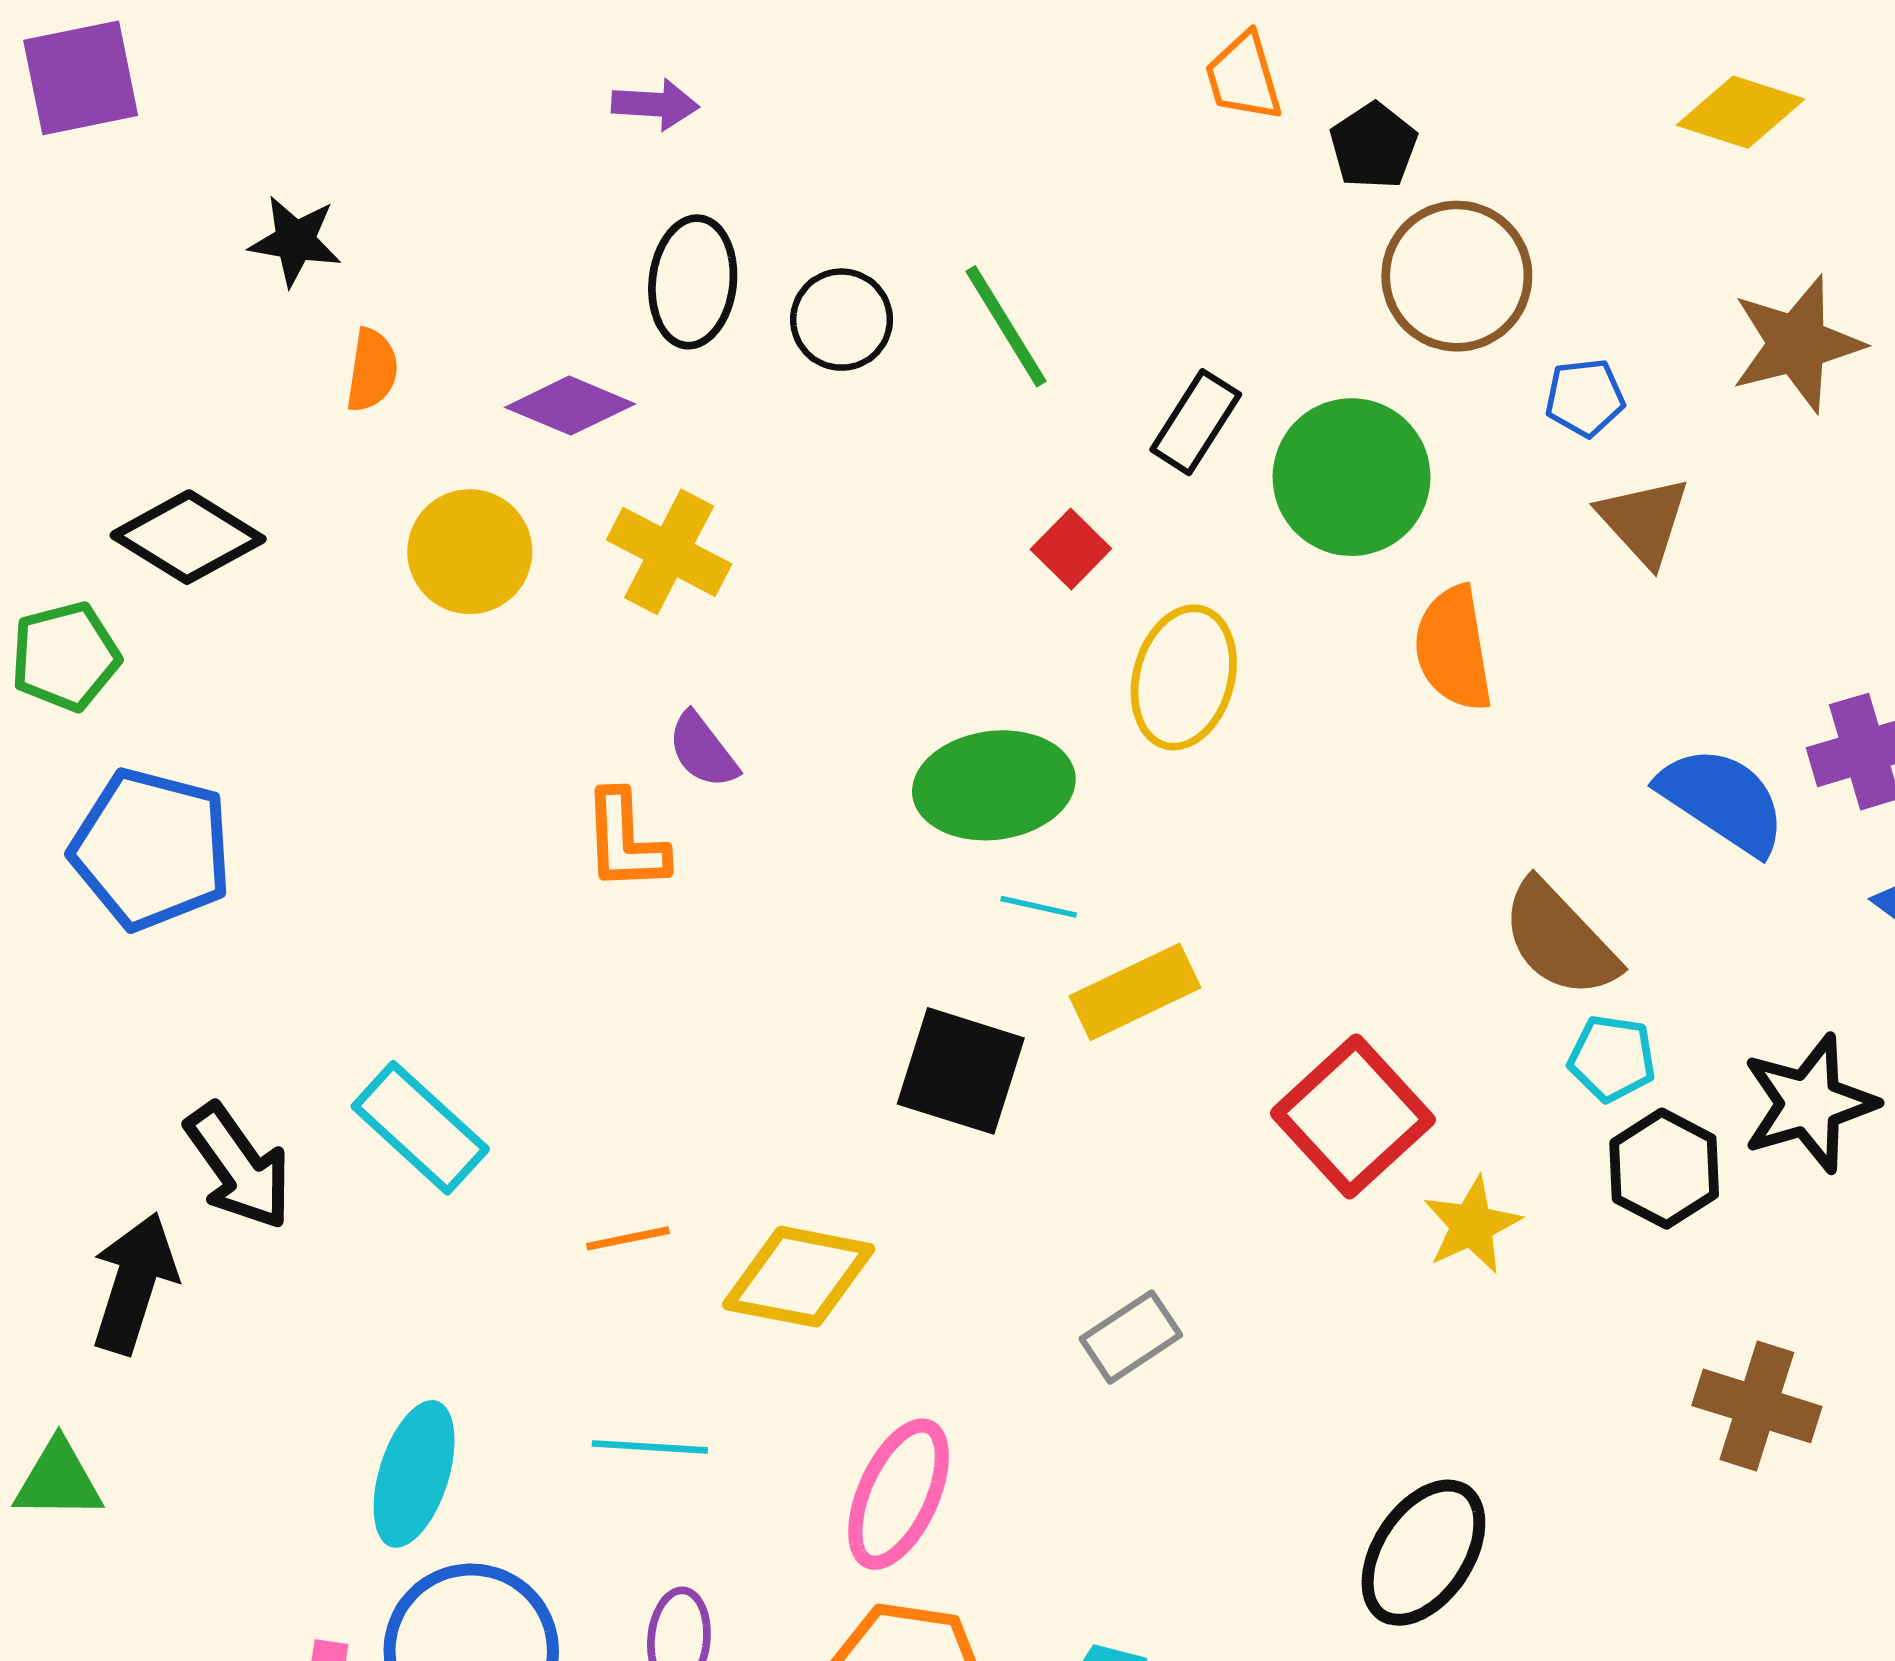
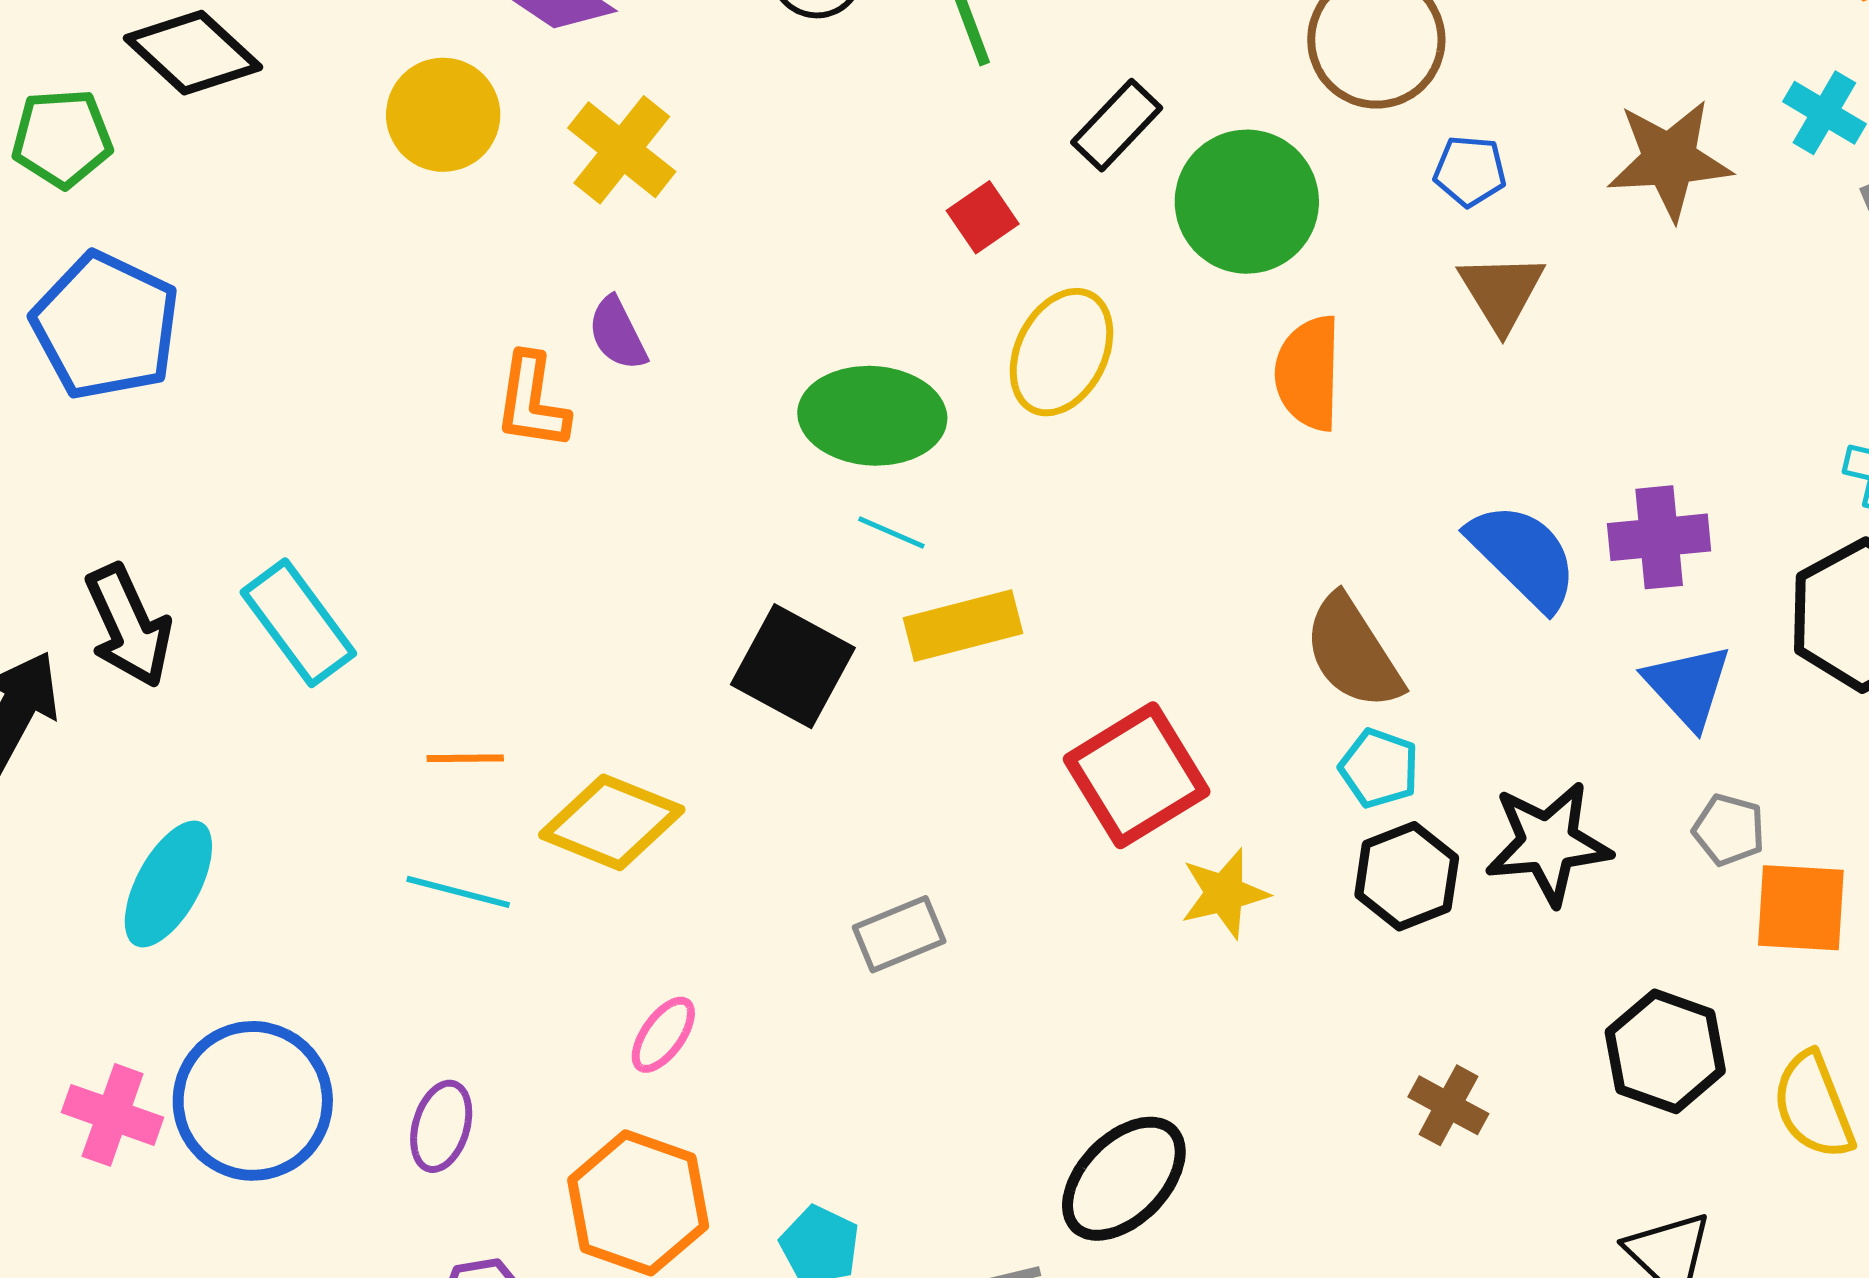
brown cross: (1757, 1406) -> (1448, 1105), size x0.7
cyan line: (650, 1447) -> (458, 892), moved
cyan ellipse: (414, 1474) -> (168, 884), moved
pink ellipse: (899, 1494) -> (663, 1035), size x0.6

